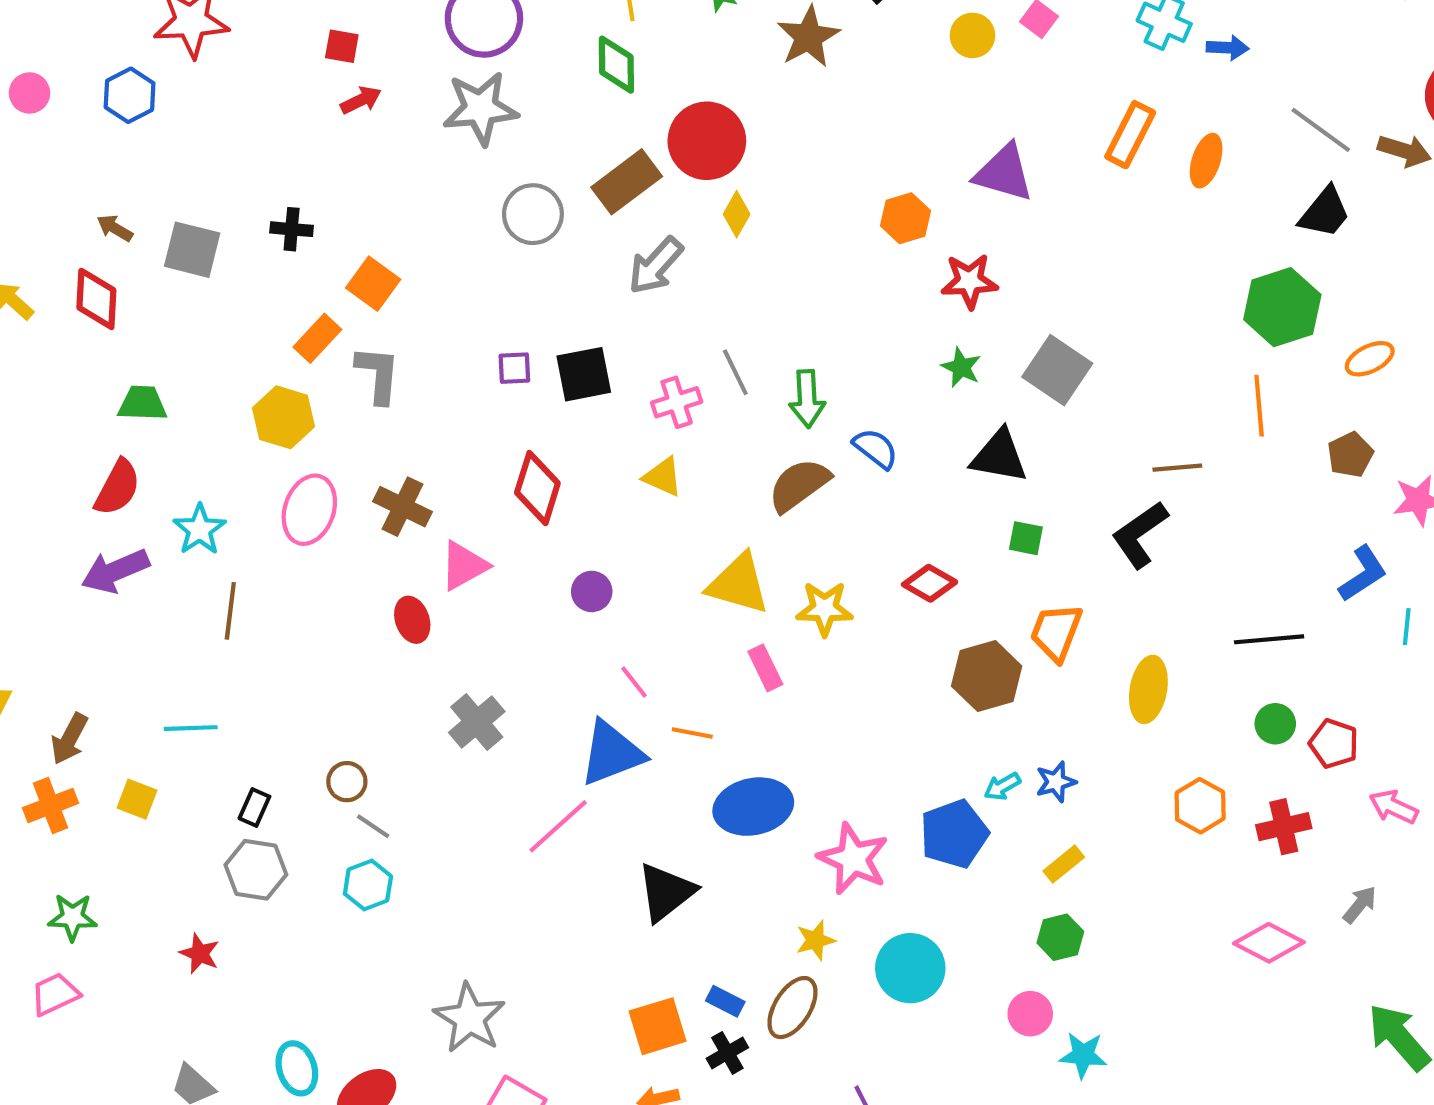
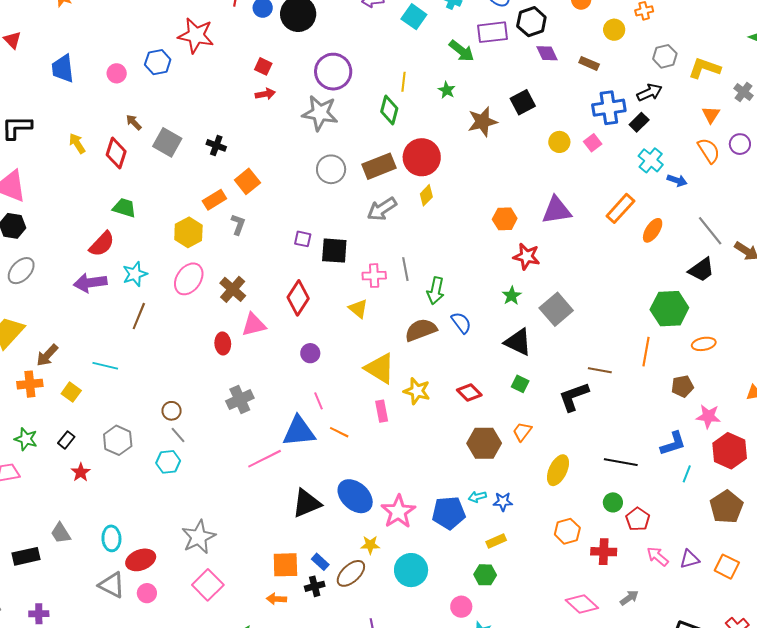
pink circle: (30, 93) -> (117, 73), moved
purple triangle: (1004, 173) -> (556, 210), turned -40
gray L-shape: (378, 375) -> (238, 224), size x0.7
orange trapezoid: (1056, 632) -> (522, 432), size x0.7
blue ellipse: (753, 807) -> (355, 496), moved, turned 39
black rectangle: (254, 808) -> (66, 440), moved

